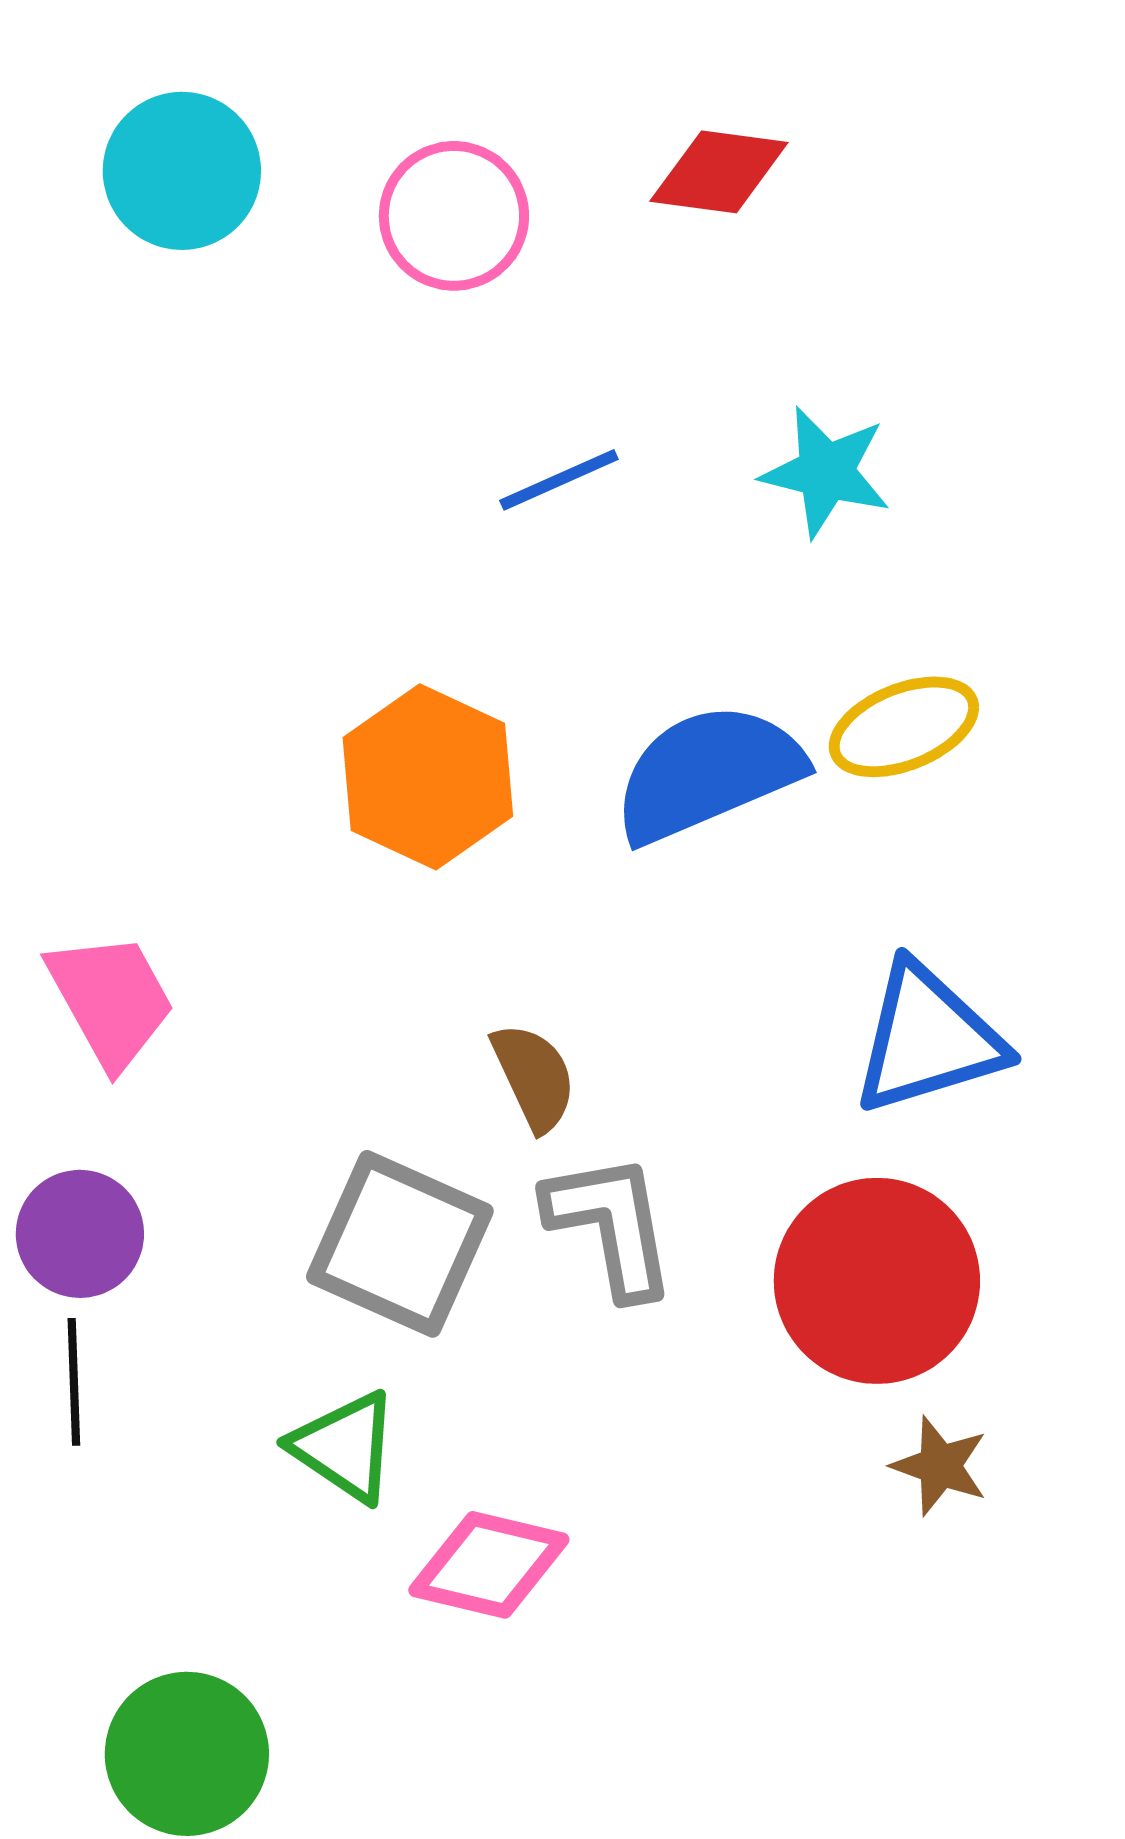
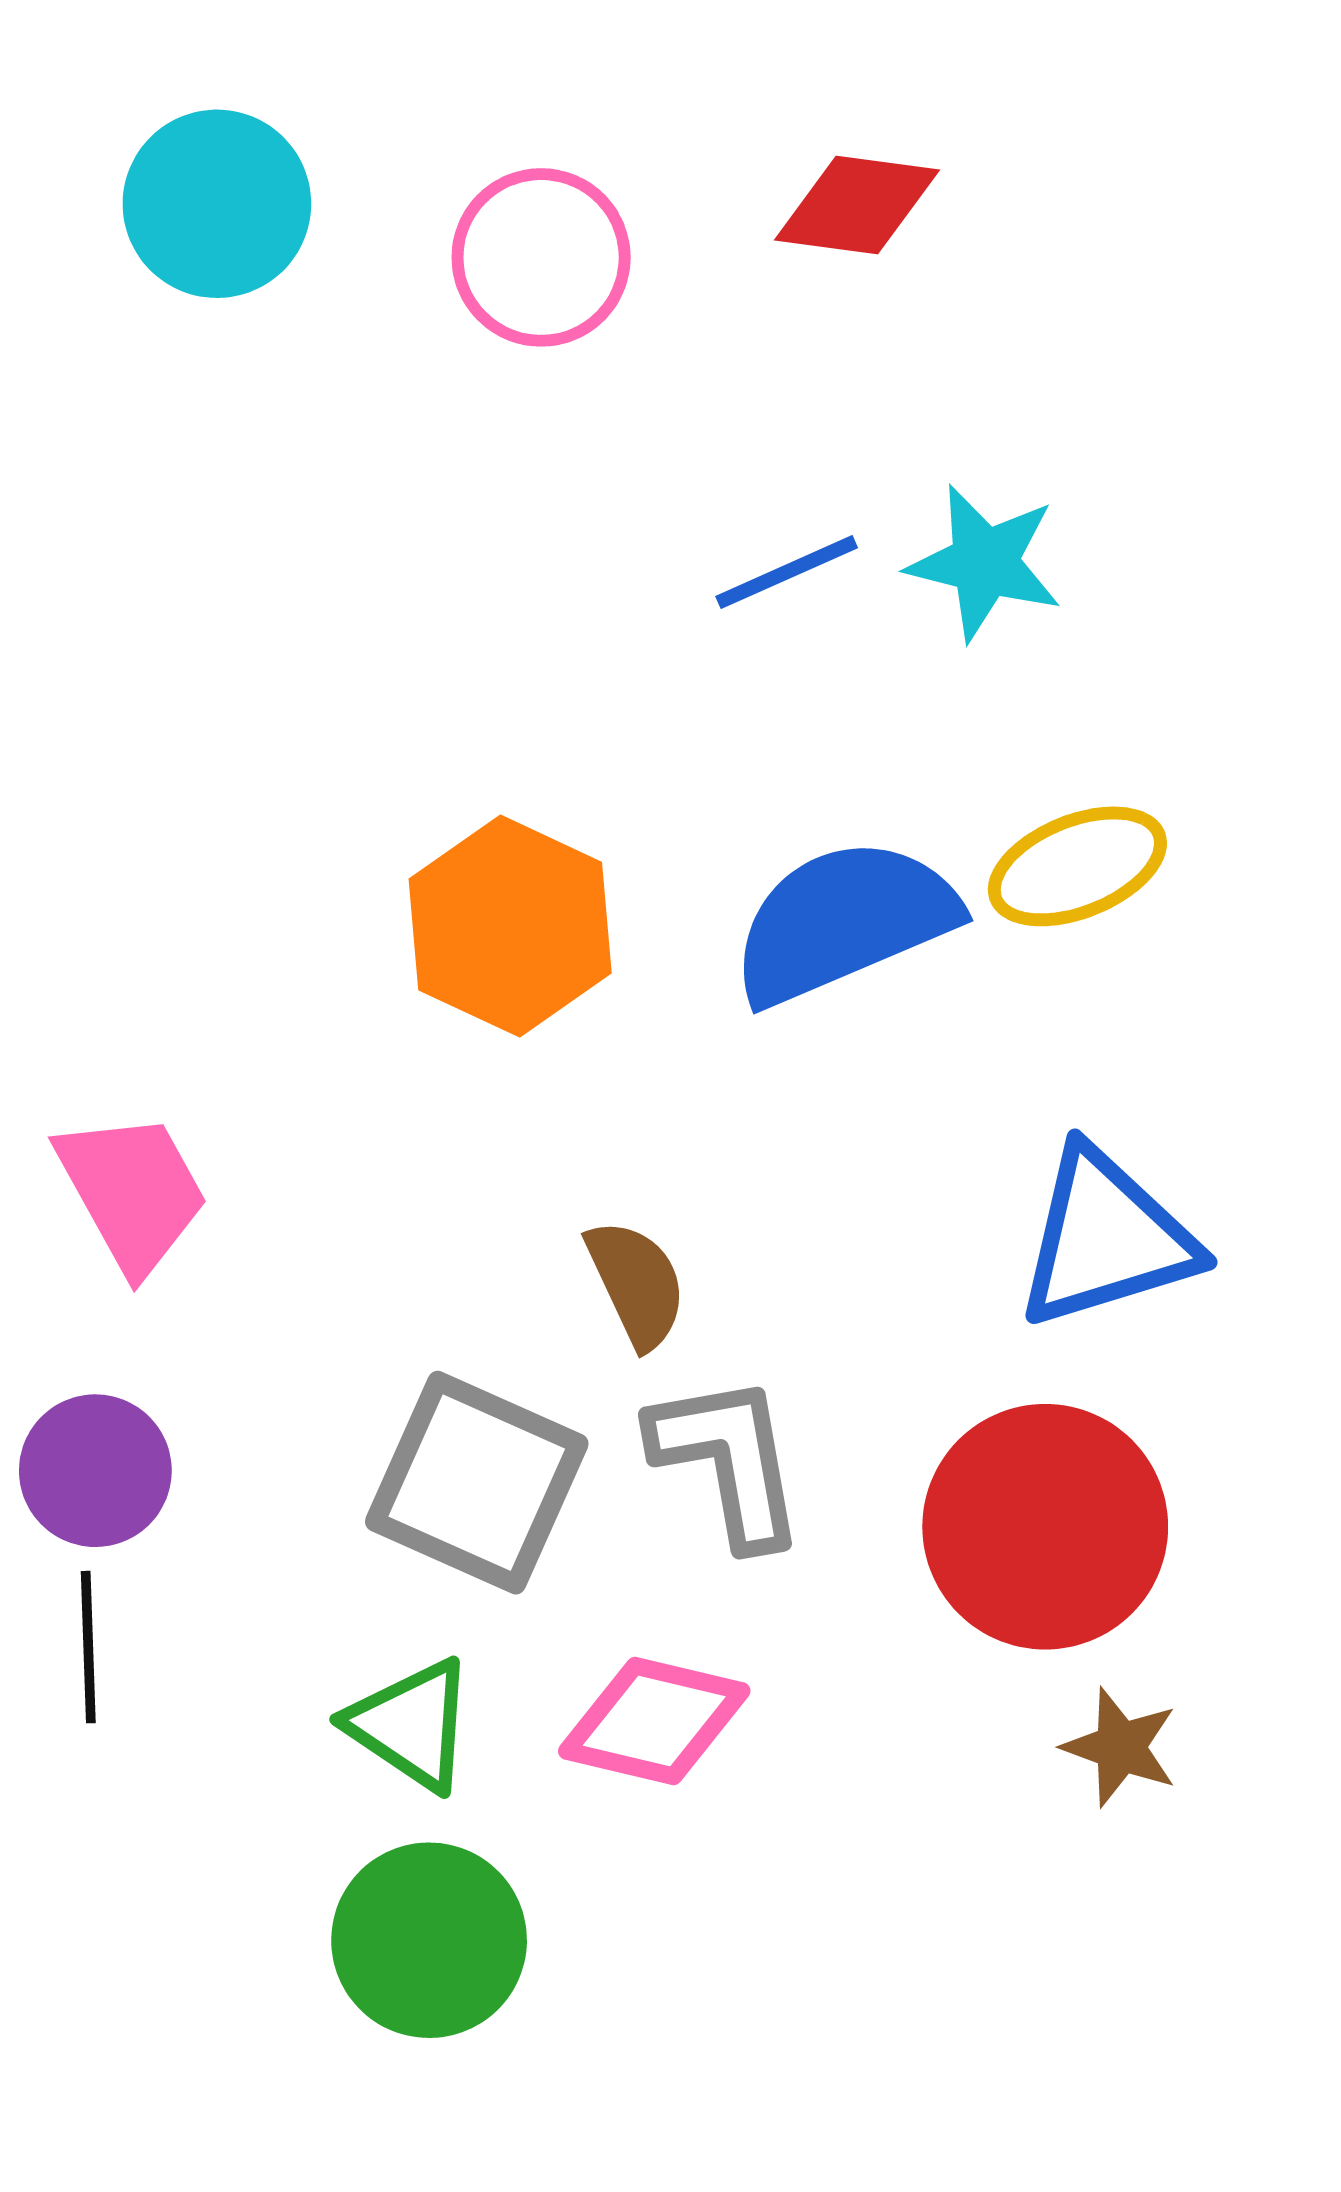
blue line: (559, 480) -> (787, 572), moved
pink diamond: (489, 1565) -> (654, 1721), moved
green circle: (187, 1754) -> (429, 1940), moved

